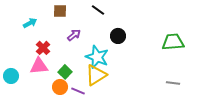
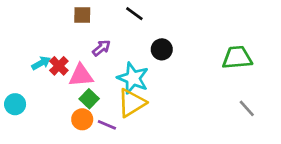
cyan arrow: (30, 23) -> (41, 63), moved
pink triangle: (39, 66) -> (81, 75), moved
gray line: (173, 83) -> (247, 108), moved, turned 40

